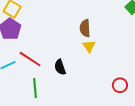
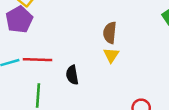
red line: (30, 59) -> (38, 60), turned -40

